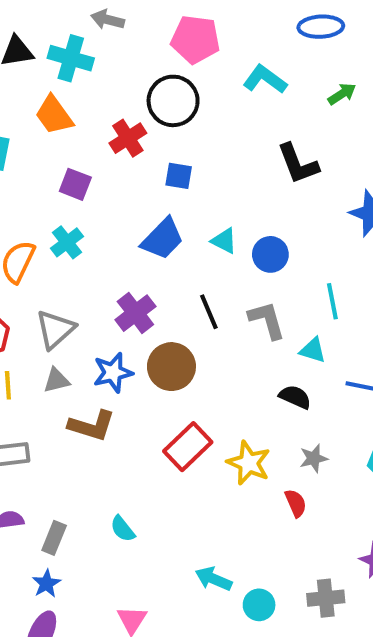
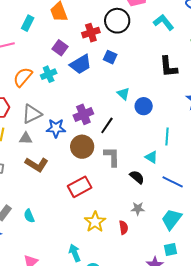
blue trapezoid: (163, 239) -> (81, 64), moved
black line: (209, 312) -> (107, 125), turned 42
purple cross: (135, 313) -> (83, 114), moved
gray L-shape: (267, 320) -> (112, 157), moved
blue star: (113, 373) -> (56, 128), moved
yellow star: (249, 463) -> (95, 222), moved
cyan semicircle: (123, 529) -> (29, 216), moved
cyan arrow: (213, 579) -> (75, 253), turned 30

